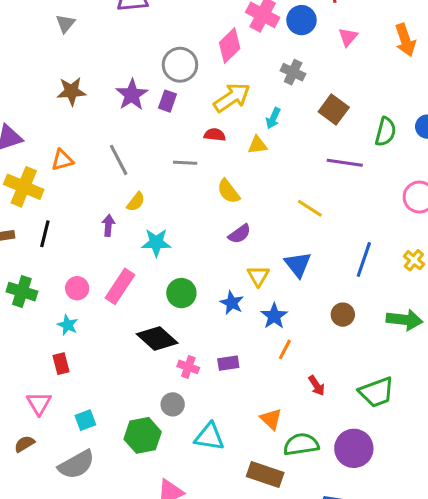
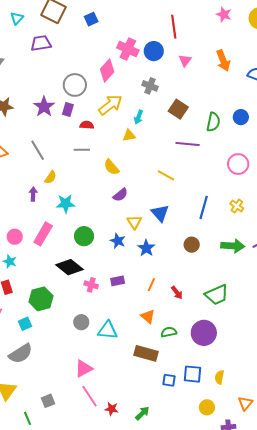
red semicircle: (215, 135) -> (87, 125), moved
orange line: (285, 349) -> (151, 285), moved
gray circle: (173, 404) -> (81, 322), moved
green hexagon: (143, 435) -> (41, 299), moved
green semicircle: (301, 444) -> (169, 332), size x0.7

